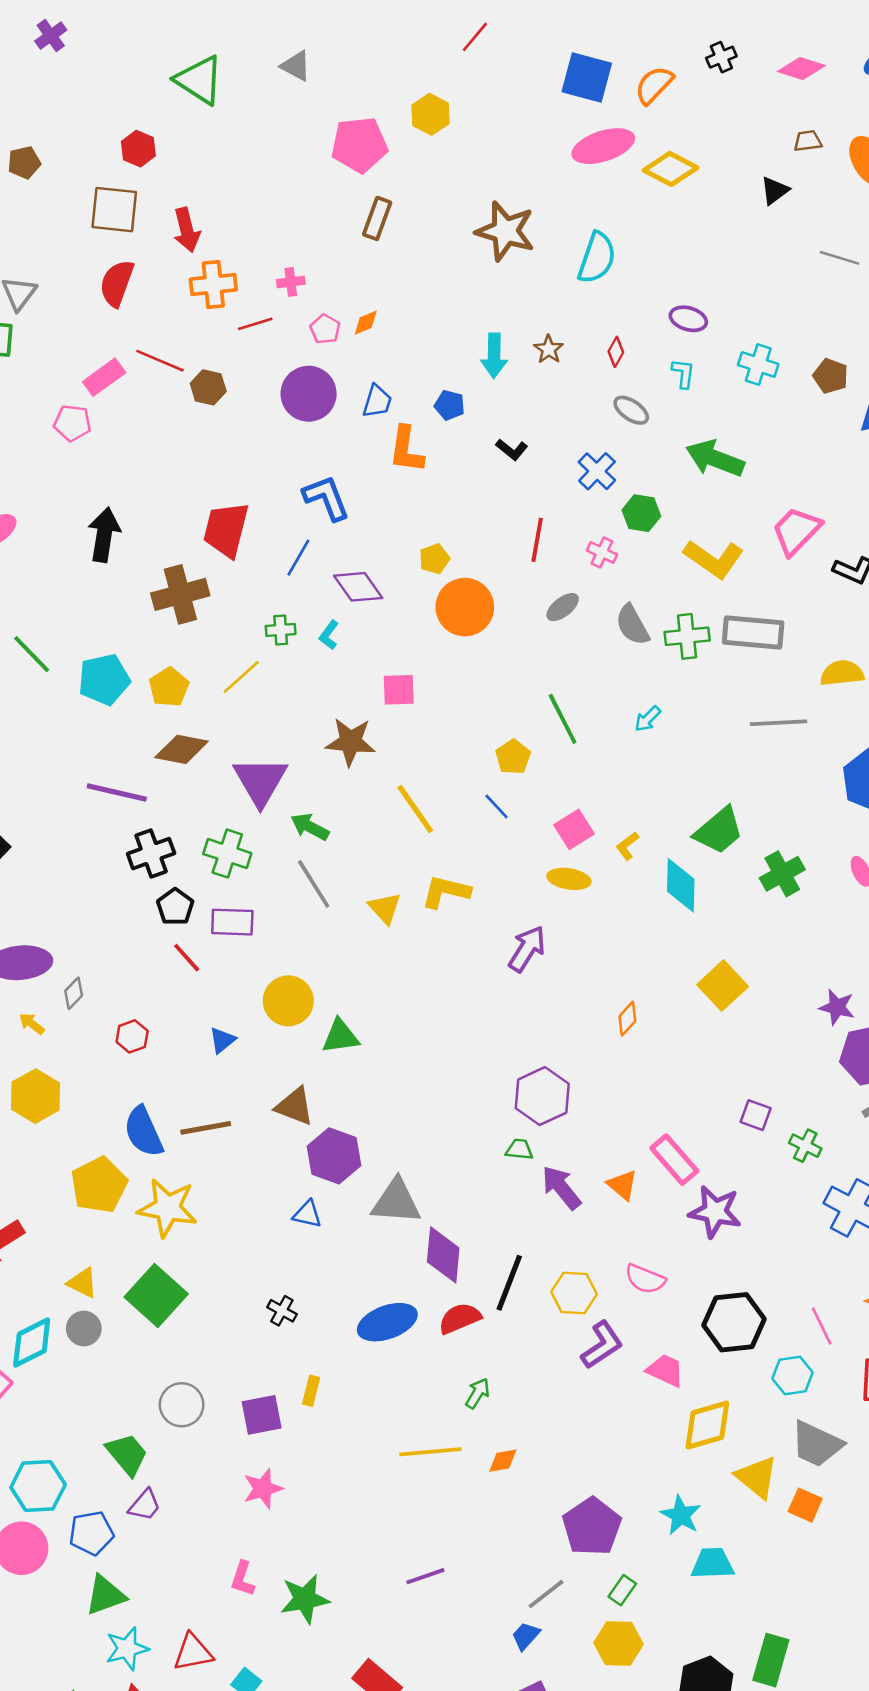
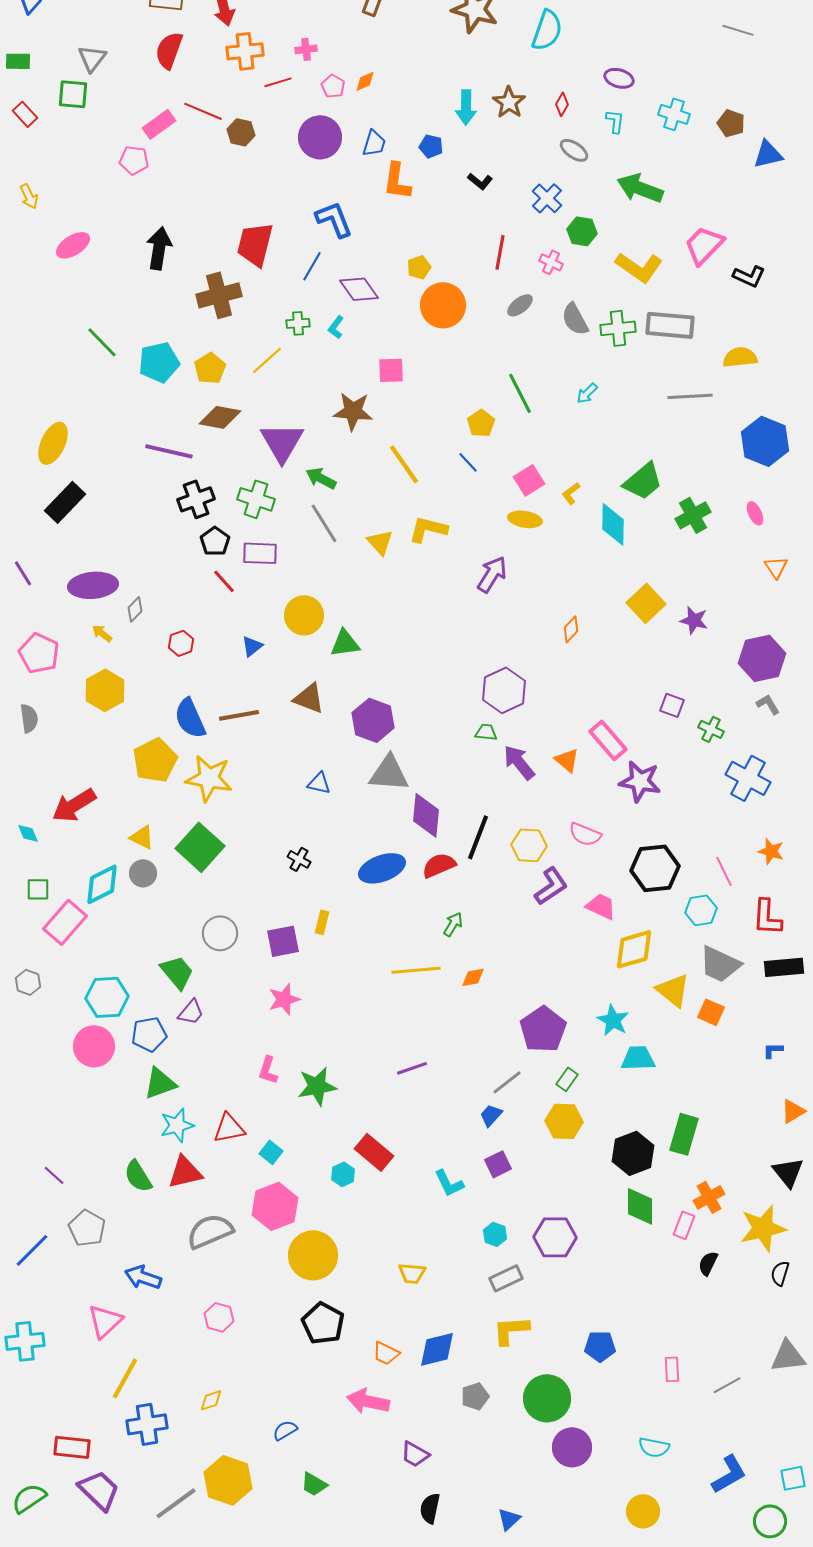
brown star: (549, 349) -> (509, 102), size x1.4
purple star: (837, 1007) -> (694, 620), moved
purple hexagon: (334, 1156) -> (373, 720), moved

